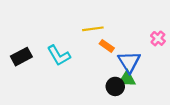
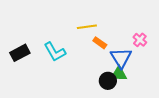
pink cross: (158, 38) -> (140, 40), moved

